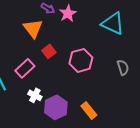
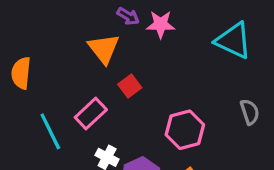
pink star: (68, 13) -> (161, 24), turned 30
pink hexagon: (81, 60) -> (185, 130), moved

